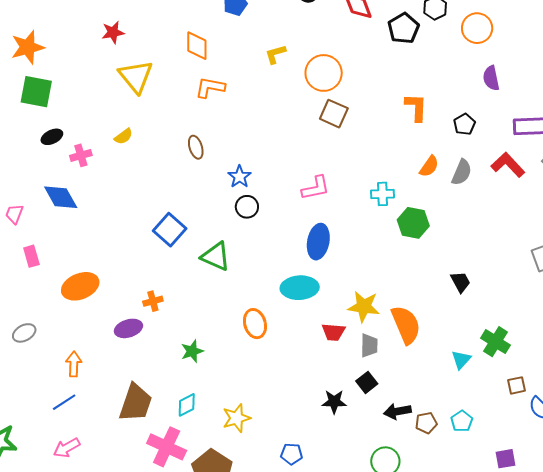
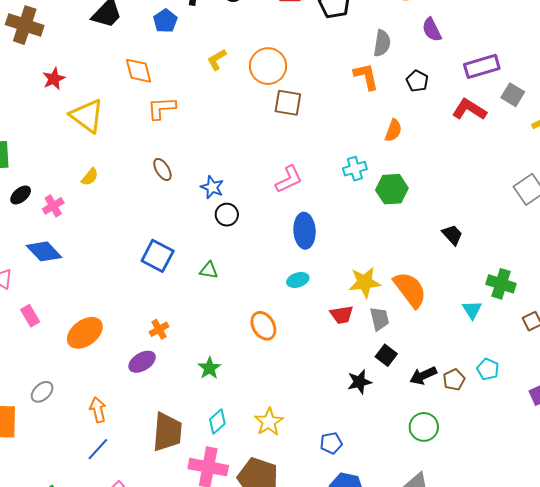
gray semicircle: (462, 172) -> (382, 43), moved
green triangle: (216, 256) -> (209, 270), size x0.6
cyan ellipse: (300, 288) -> (298, 280), size x0.6

